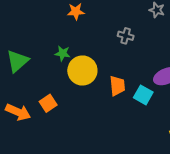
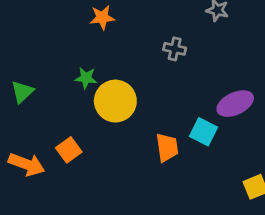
green triangle: (17, 61) -> (22, 92), size x0.7
orange trapezoid: (117, 86) -> (167, 148), moved

